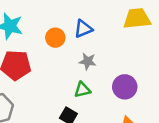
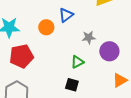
gray star: (88, 61) -> (89, 38), moved

